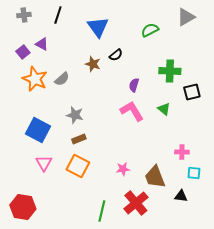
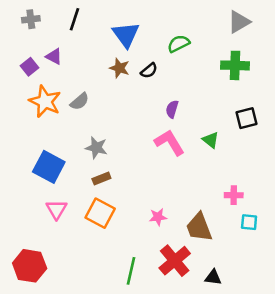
green semicircle: (150, 30) -> (178, 44), moved
brown star: (93, 64) -> (119, 68), moved
green cross: (170, 71) -> (235, 65), moved
black triangle: (181, 196) -> (213, 277), moved

